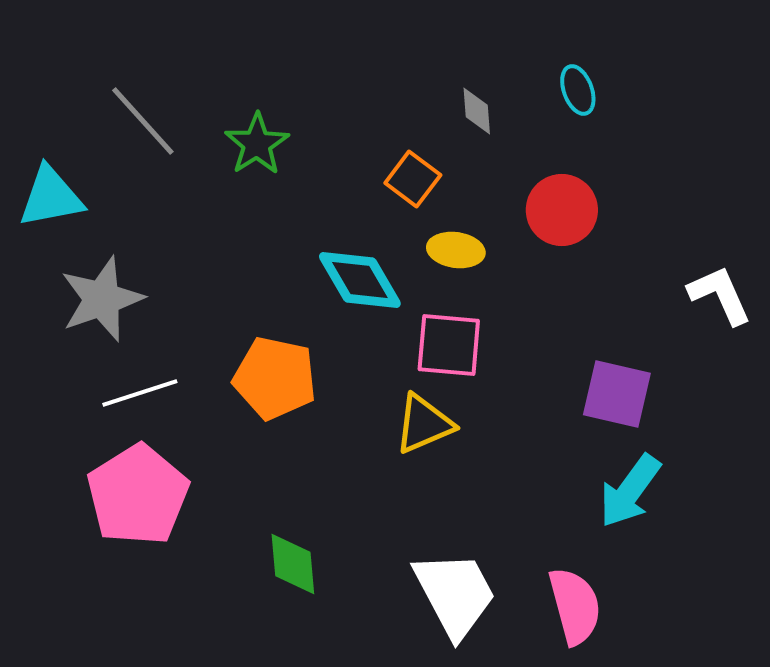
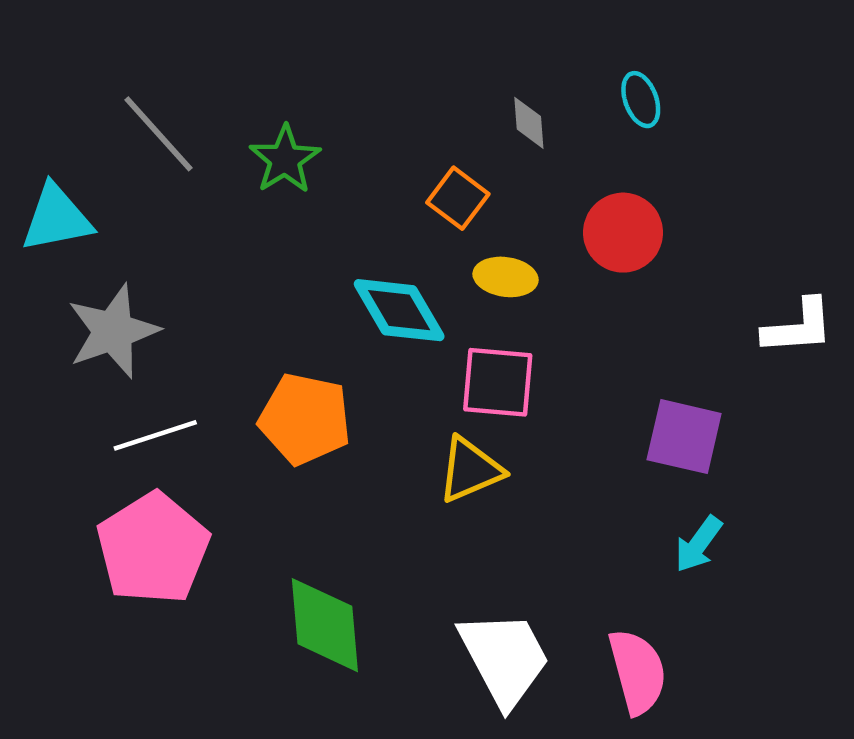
white L-shape: (720, 295) -> (798, 327), turned 110
cyan arrow: (630, 491) -> (698, 544), size x0.7
green diamond: (293, 564) -> (325, 625), size x1.4

